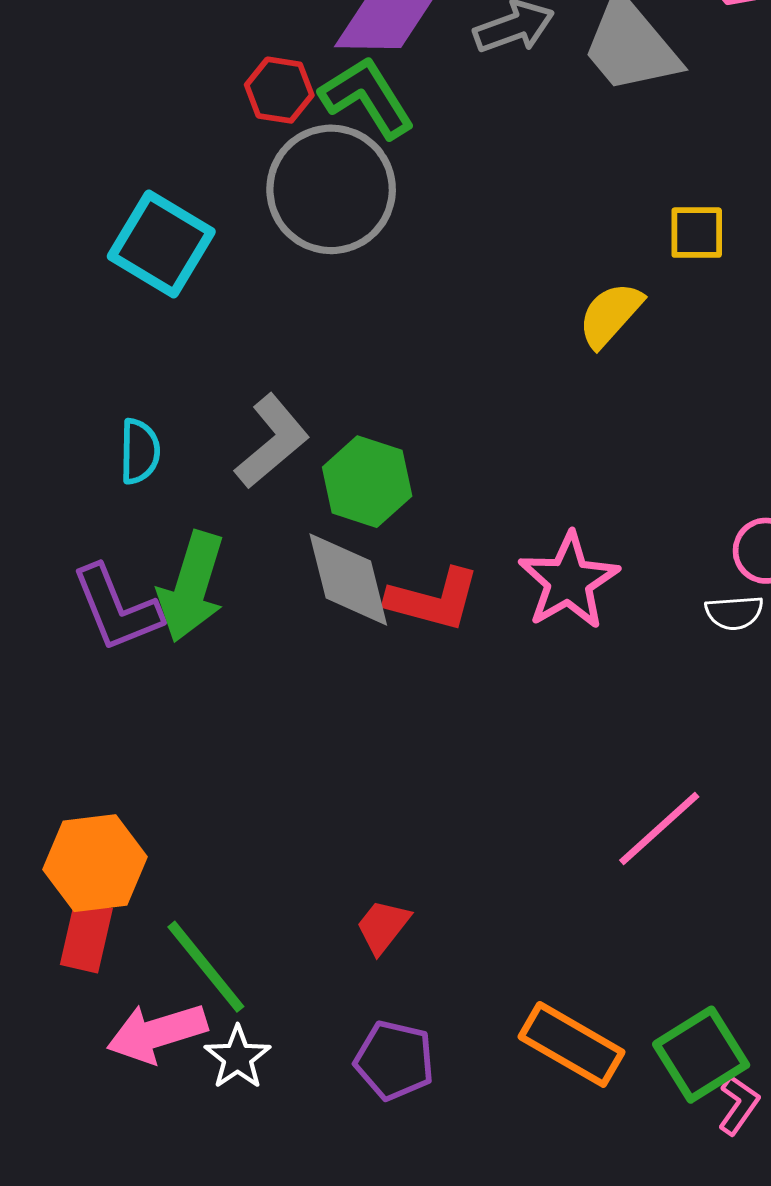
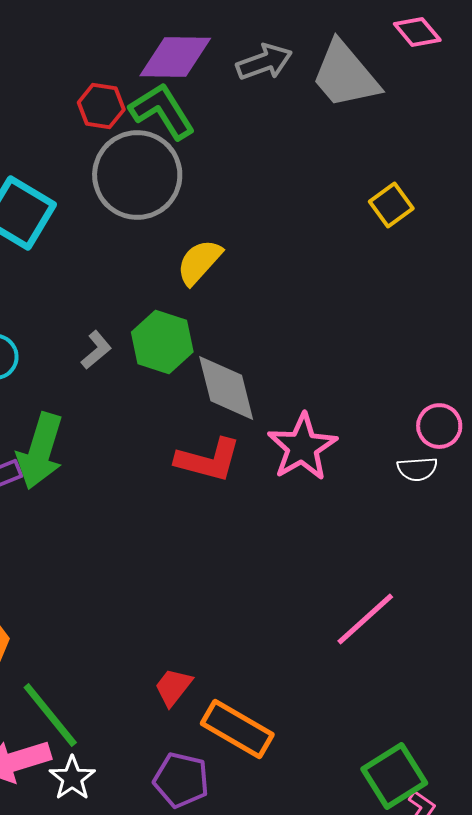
yellow square: (697, 233) -> (391, 205), turned -36
yellow semicircle: (610, 315) -> (199, 262), moved
gray L-shape: (272, 441) -> (96, 350), size x0.6
green hexagon: (367, 482) -> (162, 342), moved
gray diamond: (348, 579) -> (226, 388), moved
orange rectangle: (571, 1044) -> (237, 729), moved

